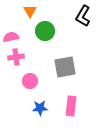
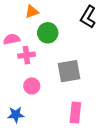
orange triangle: (30, 11) -> (32, 12), turned 40
pink cross: (16, 57) -> (26, 55), moved
blue star: (40, 108) -> (16, 115), moved

